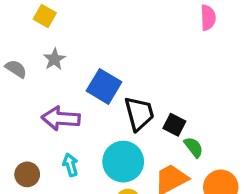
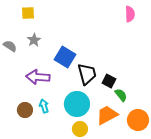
yellow square: (45, 16) -> (28, 13), turned -32
brown circle: (27, 174) -> (25, 110), moved

